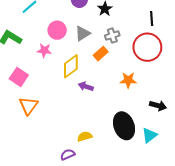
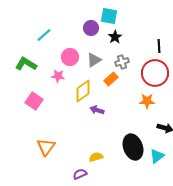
orange star: (128, 80) -> (147, 101), moved
orange triangle: (28, 106) -> (46, 147), moved

